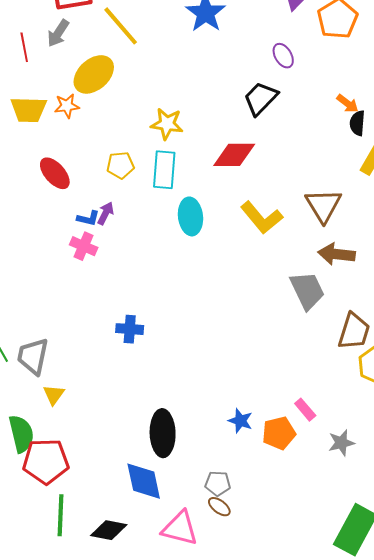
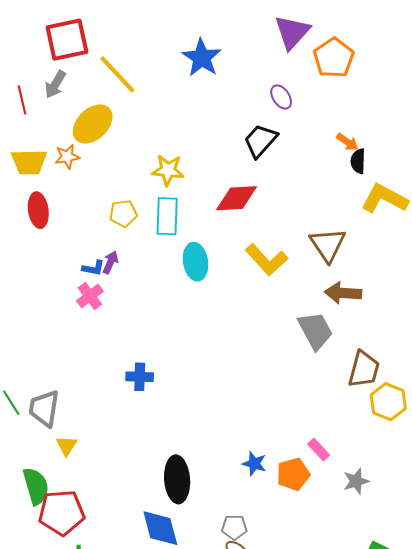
red ellipse: (55, 173) -> (38, 210), moved, turned 36
pink cross: (84, 246) -> (90, 296), turned 32

